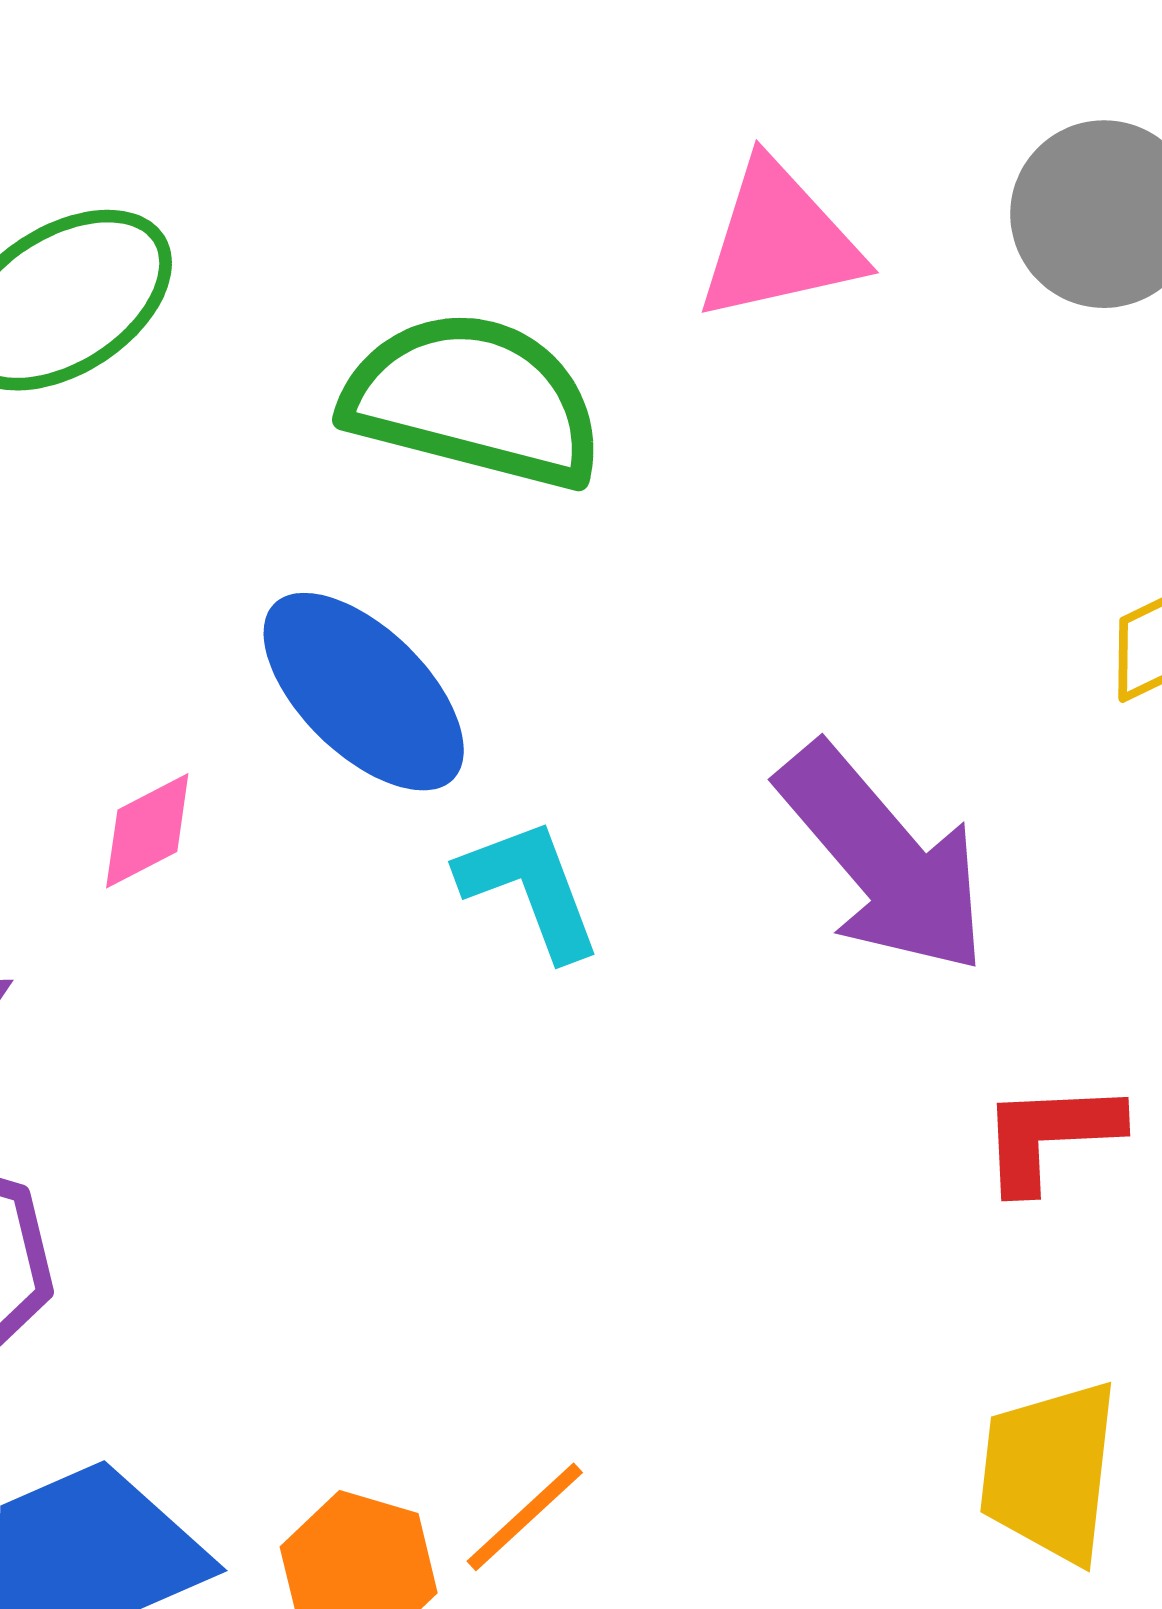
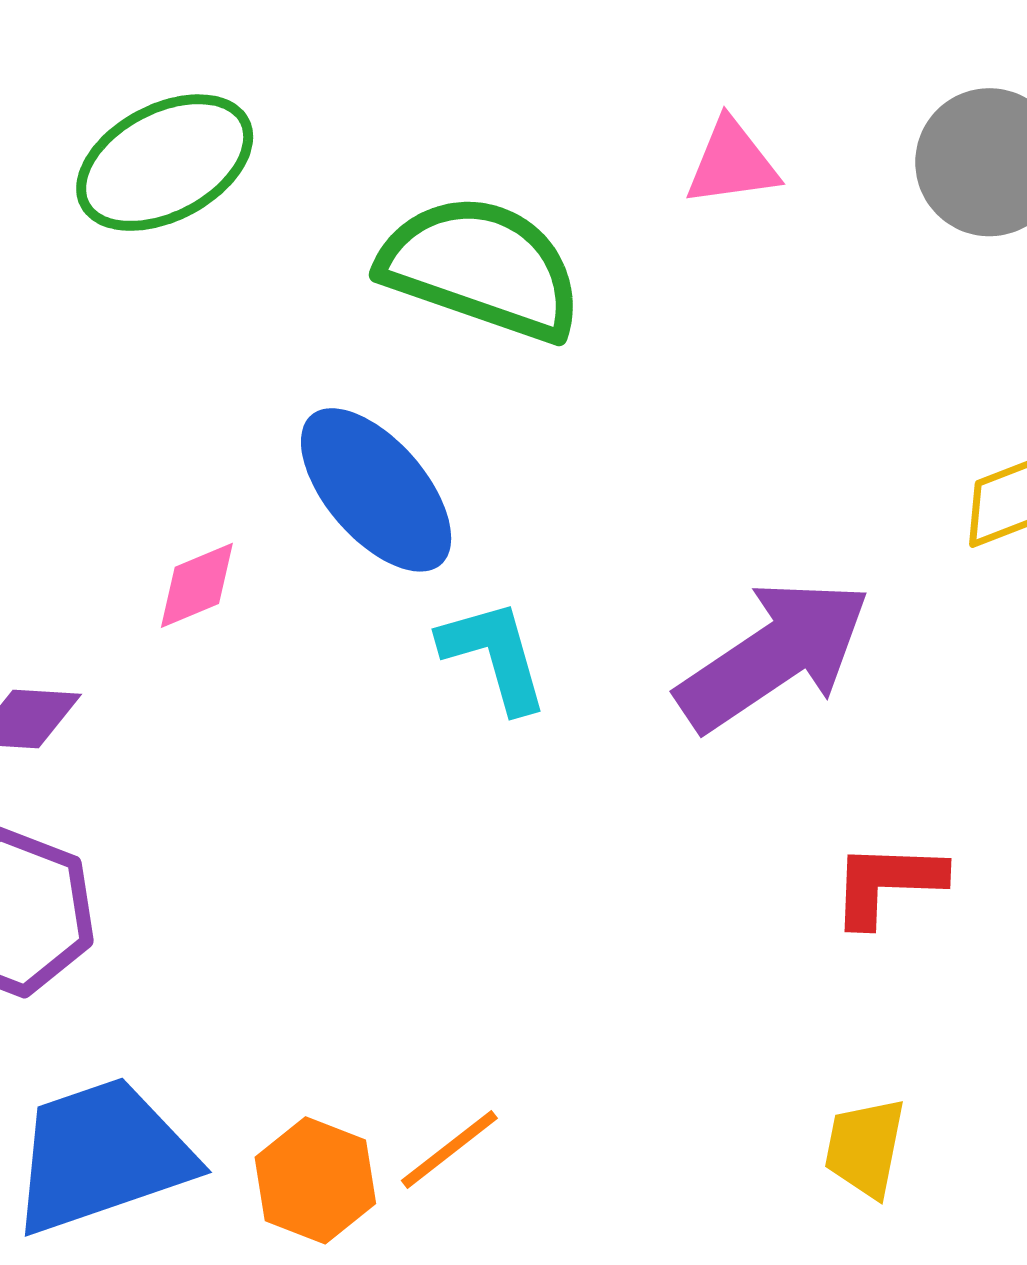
pink triangle: (779, 242) -> (732, 163), size x0.7
purple arrow: (883, 859) -> (774, 655), turned -88
yellow trapezoid: (1049, 1471) -> (865, 1148), size x0.7

